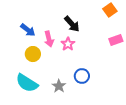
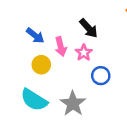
blue circle: (82, 76) -> (101, 76), moved
gray star: (59, 86) -> (73, 104), size x1.5

